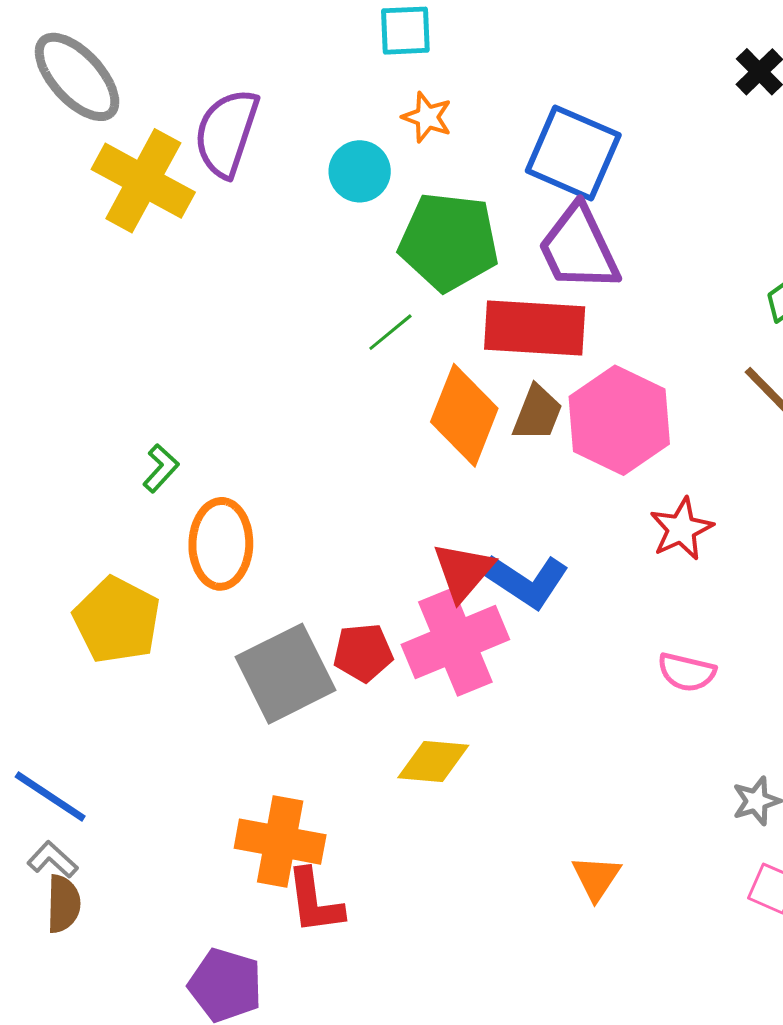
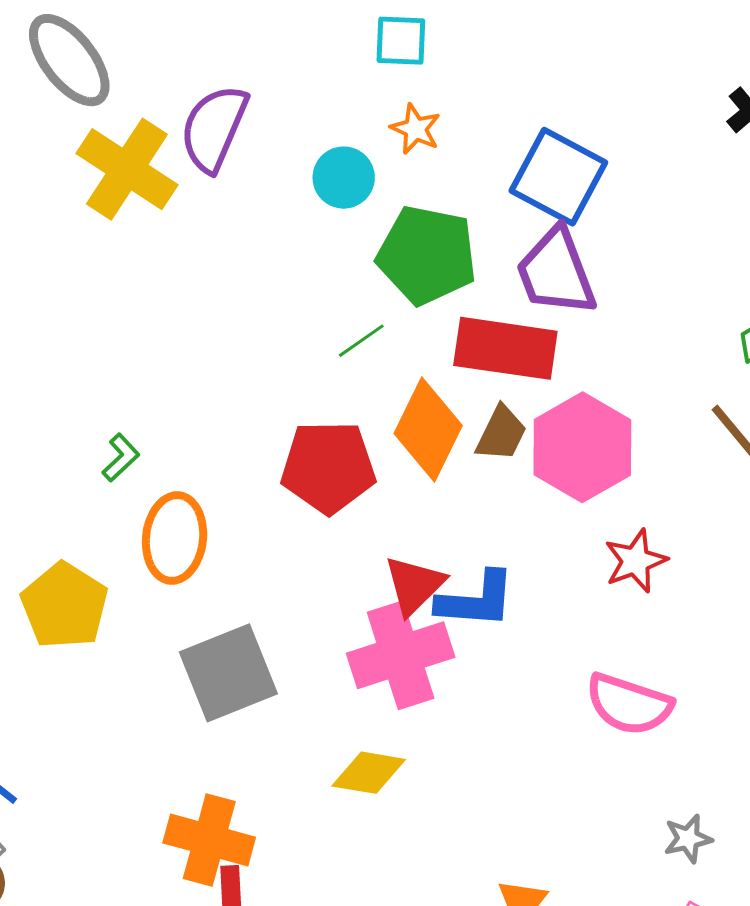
blue L-shape: (526, 581) -> (476, 600), turned -34
red pentagon: (363, 653) -> (328, 467), moved, size x1.6
pink semicircle: (687, 672) -> (629, 704), size x1.5

